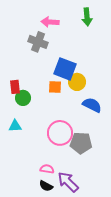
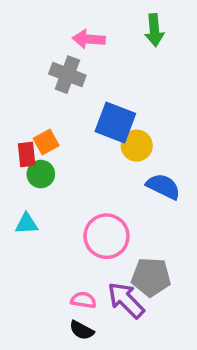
orange square: (55, 87) -> (46, 142), moved, turned -32
gray pentagon: (81, 143) -> (151, 277), moved
purple arrow: (68, 182) -> (126, 300), moved

